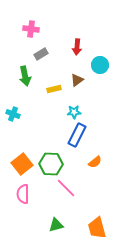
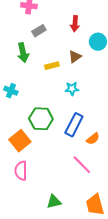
blue rectangle: (77, 135) -> (74, 125), moved
green hexagon: (51, 164) -> (41, 119), moved
pink line: (66, 188) -> (82, 165), moved

